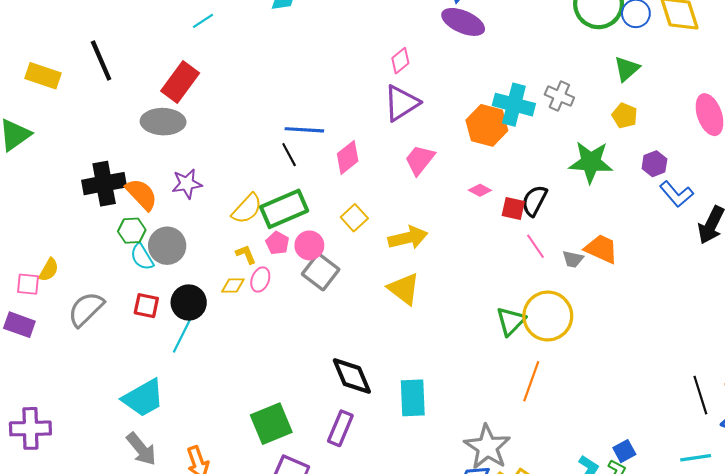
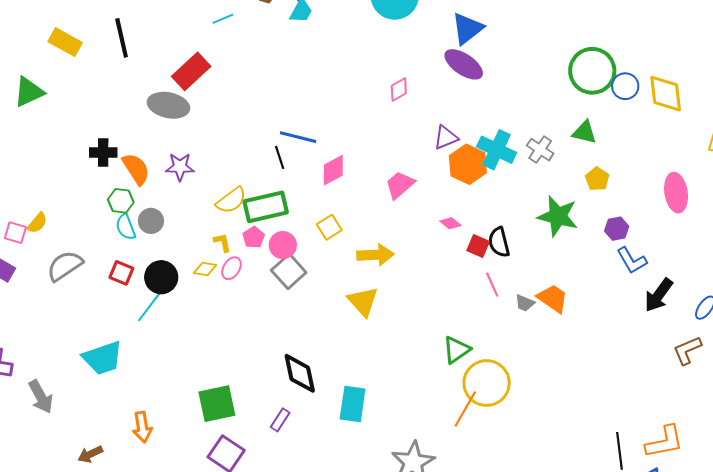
green triangle: (627, 69) -> (584, 132), moved, turned 44
purple triangle: (401, 103) -> (446, 137), moved, size x0.7
black cross: (104, 184) -> (103, 152), size x0.7
black semicircle: (534, 201) -> (499, 242), turned -52
gray circle: (167, 246) -> (151, 221), size x0.7
yellow circle: (548, 316) -> (487, 383), moved
purple rectangle: (340, 428) -> (280, 420), size x0.7
gray arrow: (141, 449) -> (41, 397), moved

